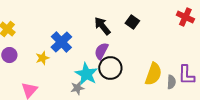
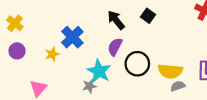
black circle: (110, 68) -> (137, 64), moved
yellow semicircle: (153, 74) -> (170, 71), turned 75
gray semicircle: (171, 82) -> (178, 86), moved, turned -112

